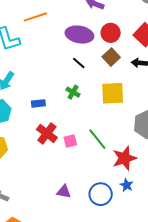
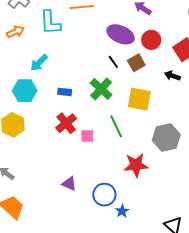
brown square: (111, 57) -> (136, 63), moved
green cross: (73, 92) -> (101, 89), size x1.6
green line: (97, 139) -> (116, 126), moved
blue star: (127, 185) -> (122, 211), moved

